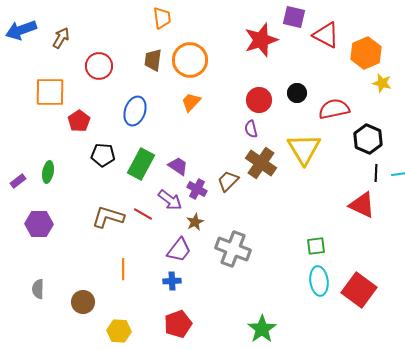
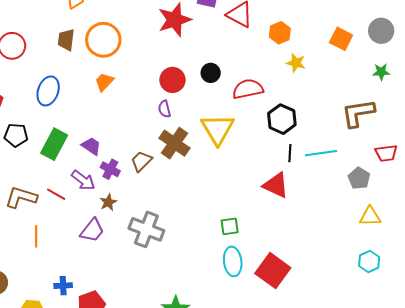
orange hexagon: (366, 53) -> (280, 33), size x0.7
orange line: (123, 269) -> (36, 236), moved
blue cross: (172, 281) -> (63, 286), moved

